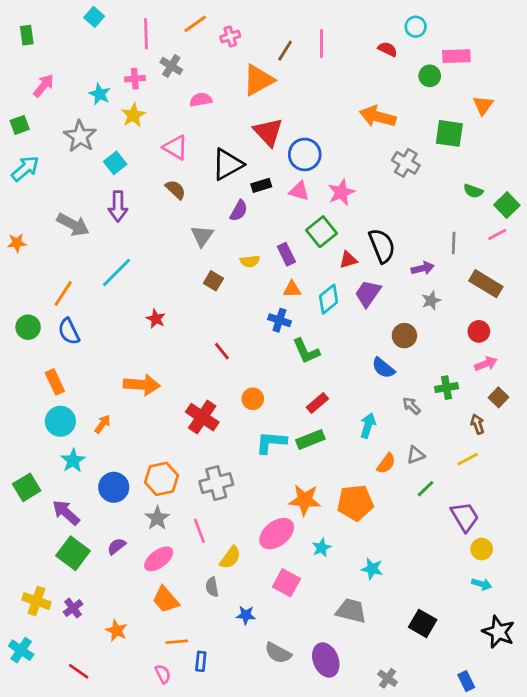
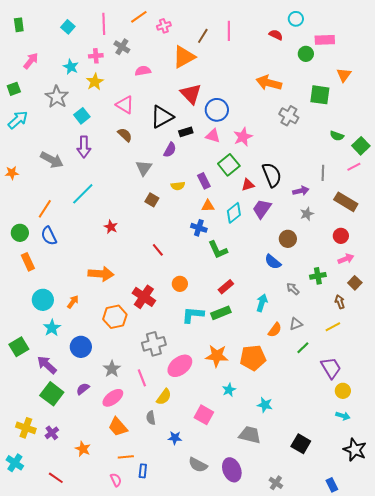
cyan square: (94, 17) -> (68, 27), moved
orange rectangle: (55, 382) -> (28, 262), moved
orange hexagon: (161, 479) -> (115, 317), moved
pink ellipse: (277, 534) -> (180, 366), moved

